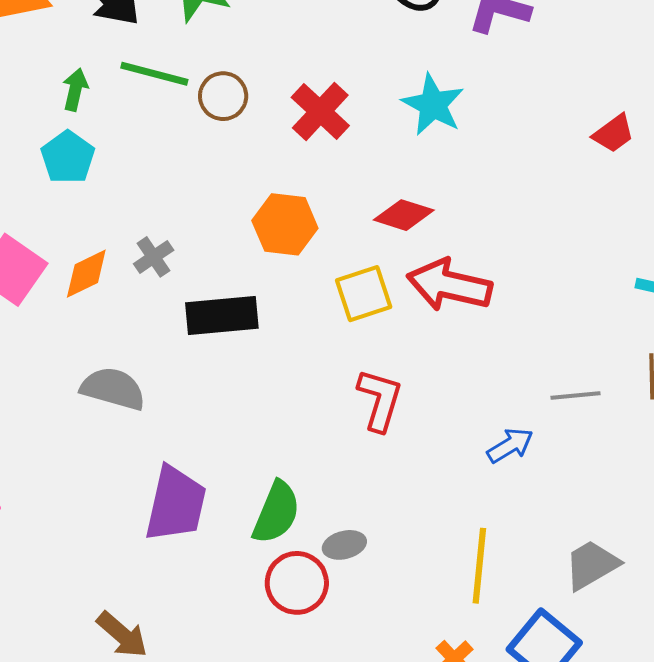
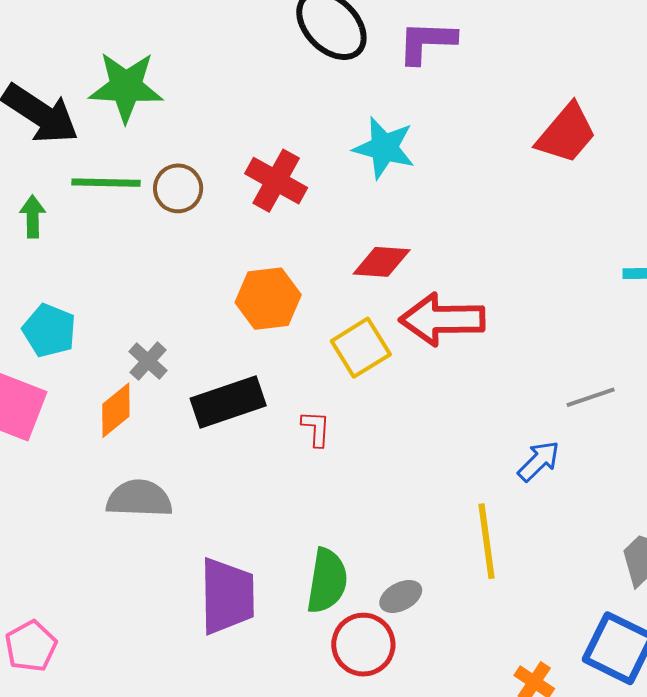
red trapezoid: (613, 133) -> (566, 134), size x1.5
cyan pentagon: (68, 157) -> (49, 330), moved
orange diamond: (86, 274) -> (116, 410), moved
red L-shape: (380, 400) -> (316, 428), moved, size x0.6
yellow line: (479, 566) -> (487, 541), moved

